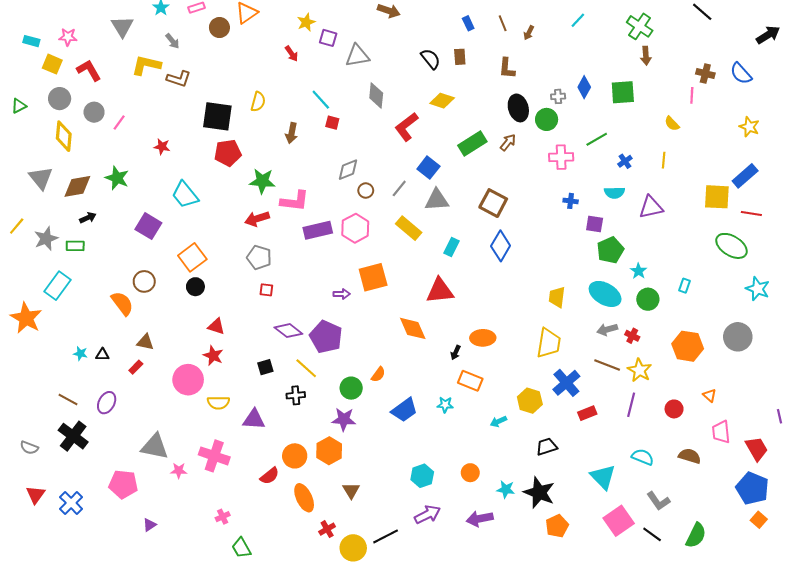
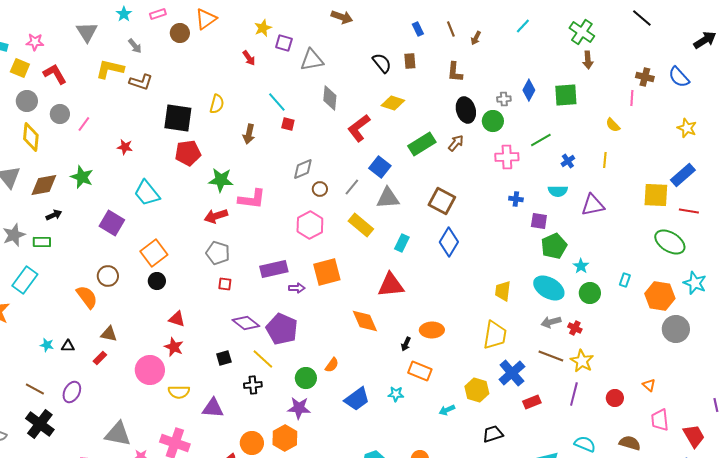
purple rectangle: (318, 230) -> (274, 269), moved
orange hexagon: (688, 346) -> (660, 296), moved

